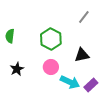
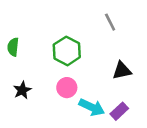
gray line: (84, 17) -> (110, 22), turned -64
black triangle: (82, 55) -> (122, 71), moved

